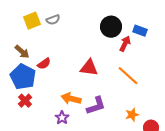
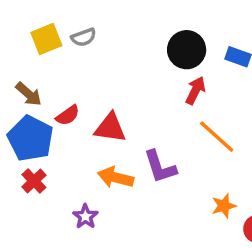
red arrow: (125, 44) -> (195, 90), moved
red triangle: (89, 68) -> (110, 128), moved
purple L-shape: (96, 106) -> (160, 167), moved, turned 90
purple star: (62, 118) -> (85, 216), moved

